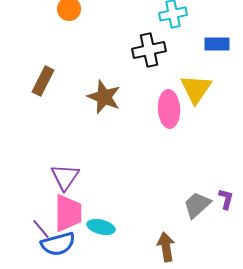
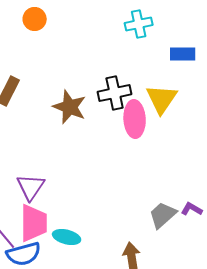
black cross: (149, 50) -> (115, 93), moved
purple L-shape: (226, 199) -> (192, 209), turned -75

